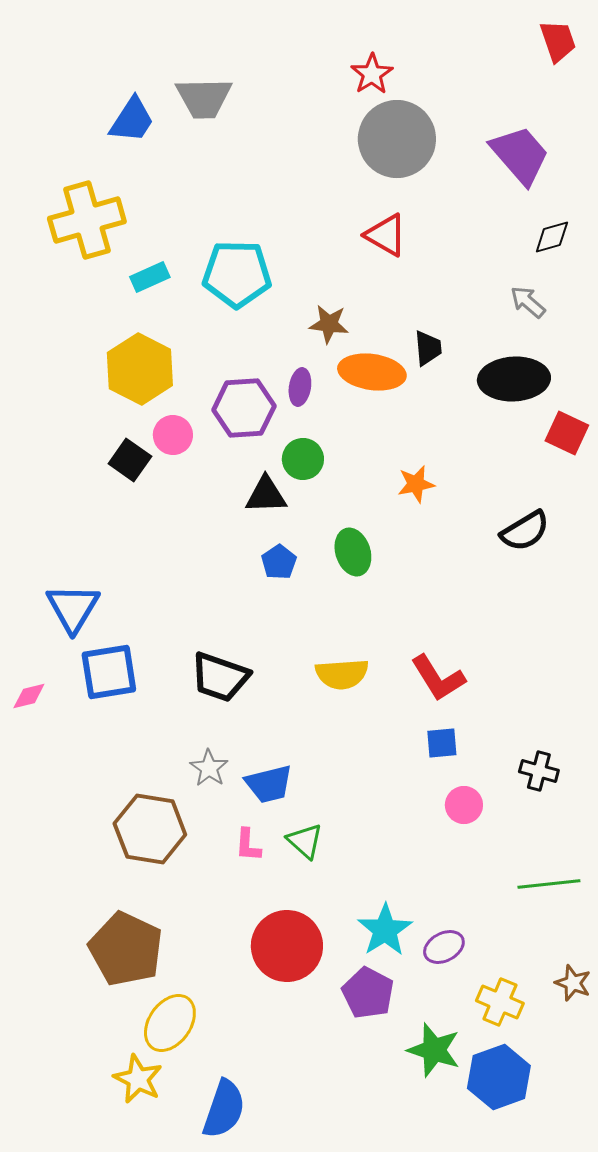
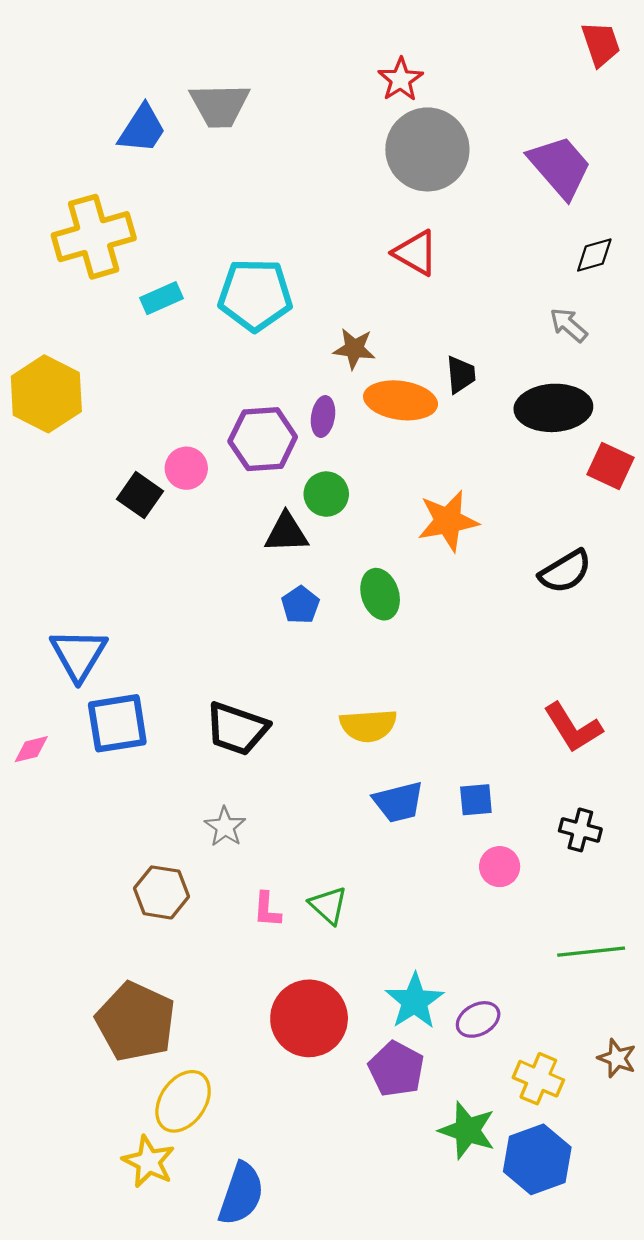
yellow hexagon: (140, 369) -> (46, 394), moved
orange star: (416, 484) -> (448, 521), size x1.5
red L-shape: (438, 678) -> (573, 728), moved
blue trapezoid: (269, 784) -> (398, 802), moved
brown hexagon: (150, 829) -> (162, 892), size x0.7

